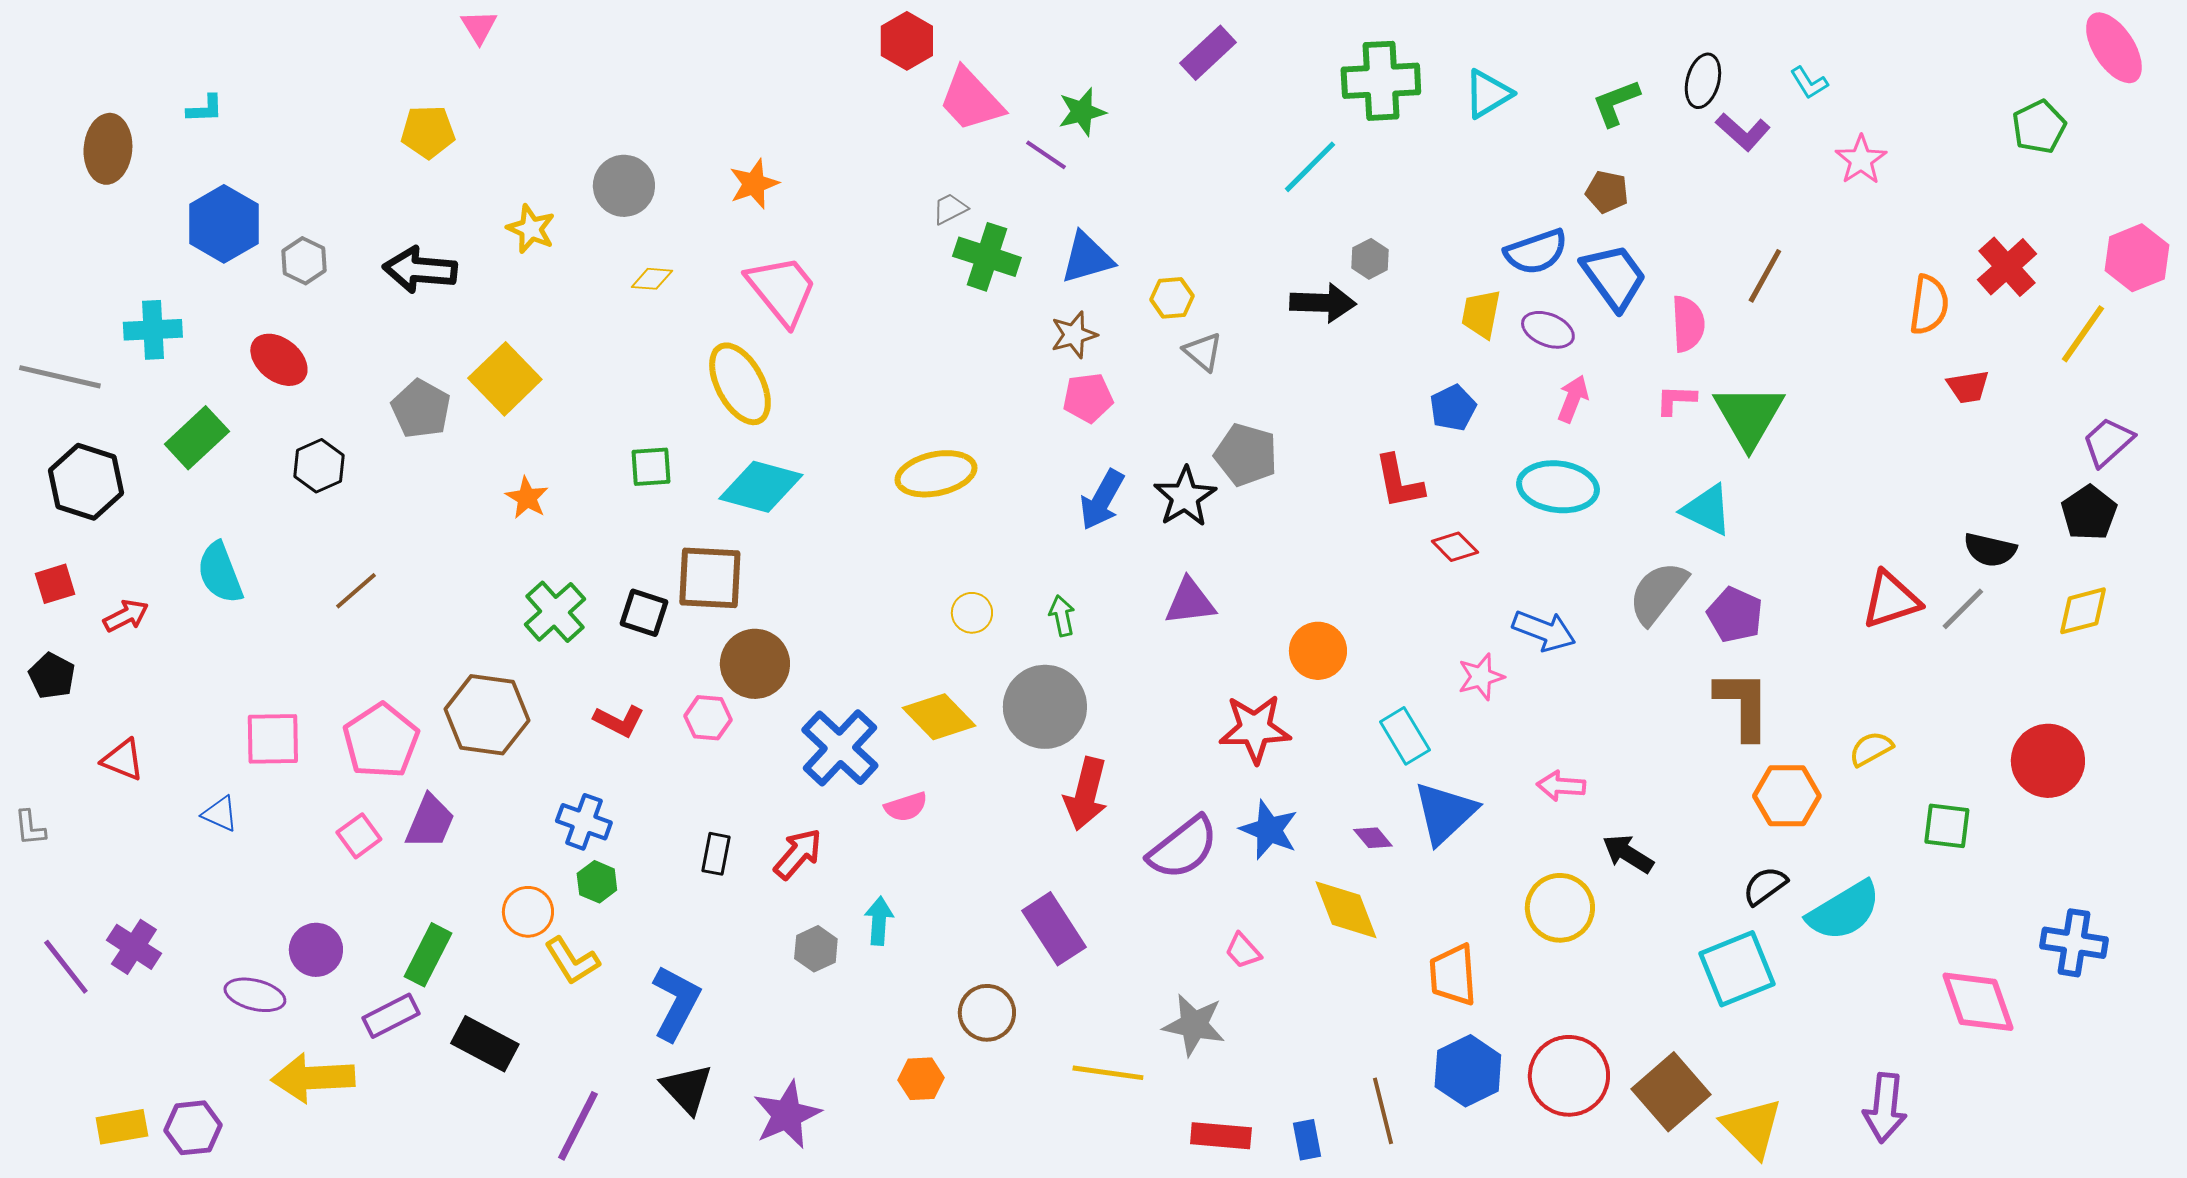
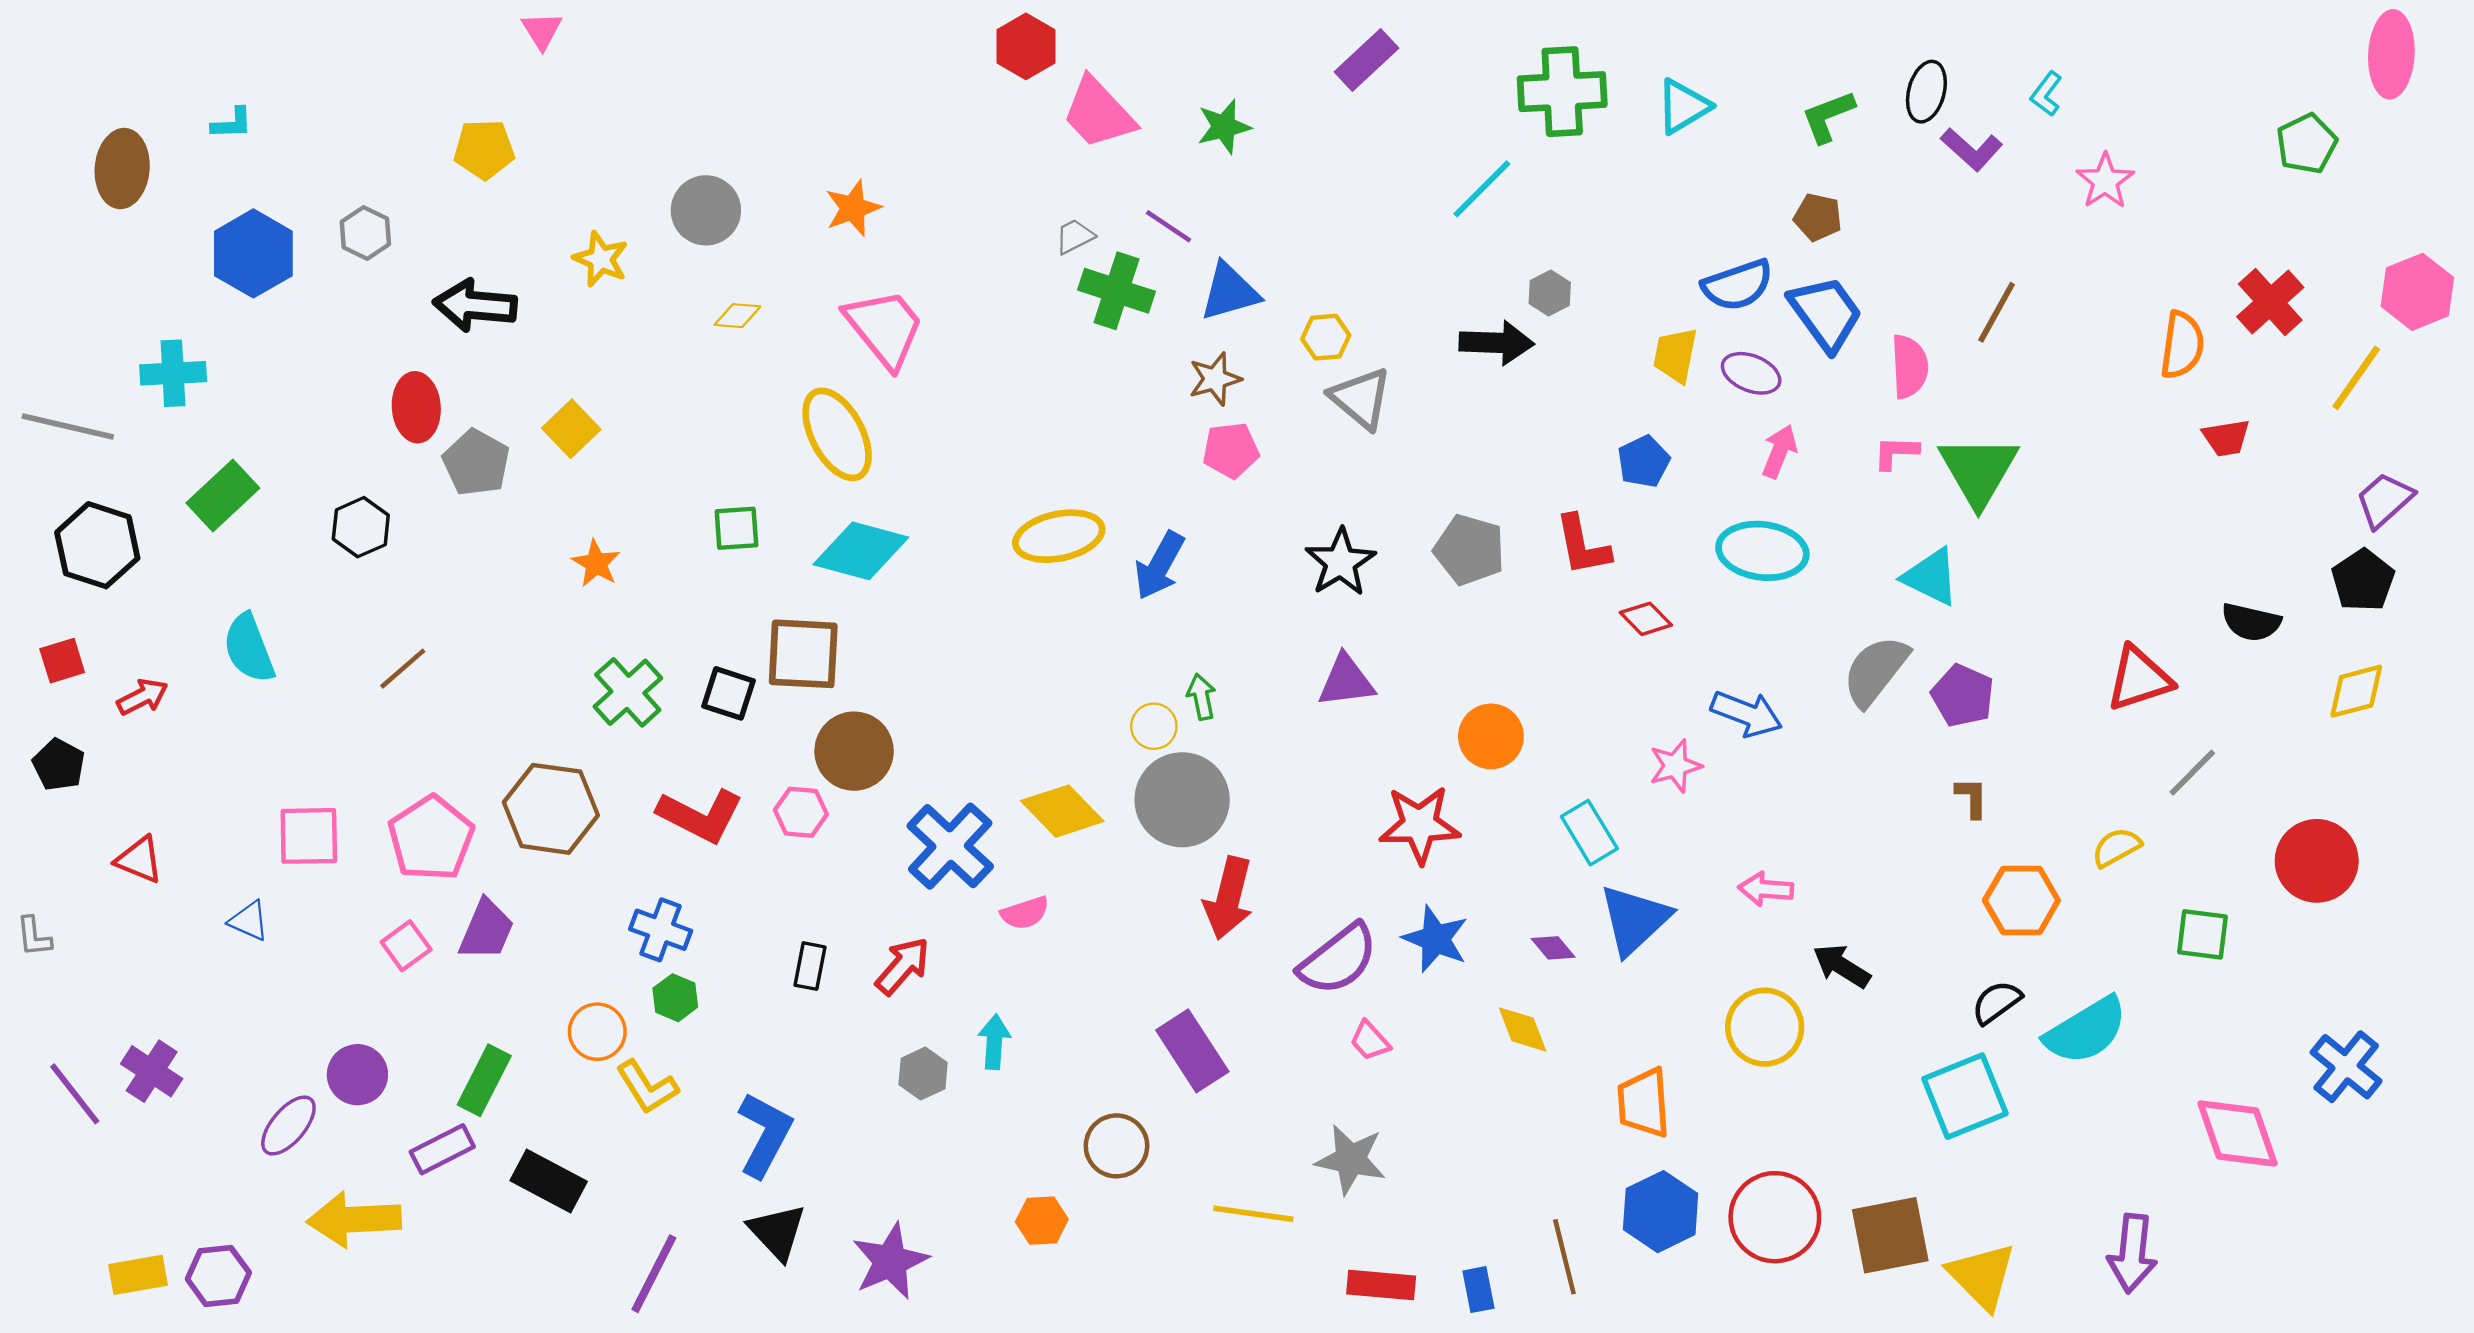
pink ellipse: (2114, 48) -> (2391, 54), turned 36
cyan L-shape: (1809, 83) -> (2046, 94), turned 69
purple line: (1046, 155) -> (1169, 226), moved
gray hexagon: (304, 261) -> (365, 233), moved
gray triangle: (1203, 352) -> (1361, 398), size x1.4
red ellipse: (279, 360) -> (416, 407), moved, turned 48
yellow square: (505, 379) -> (571, 429), size x0.7
gray pentagon: (1246, 455) -> (1469, 550), moved
blue arrow: (1102, 500) -> (1159, 566), moved
gray line: (1963, 609) -> (2192, 773), moved
yellow circle: (972, 613) -> (1154, 726), moved
brown L-shape: (1743, 705) -> (1972, 797), size x0.5
red L-shape: (619, 721) -> (700, 816), size x1.5
yellow diamond: (1346, 910) -> (1523, 1029), size x0.7
blue cross: (2074, 943) -> (2346, 1067), turned 30
pink trapezoid: (1243, 951) -> (1370, 1041), moved
purple ellipse: (255, 995) -> (288, 1126), turned -64
brown square: (1671, 1092) -> (1890, 1235), turned 30

